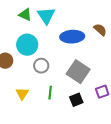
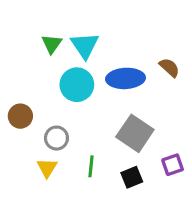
green triangle: (25, 15) -> (52, 44), turned 40
cyan circle: (27, 45) -> (77, 85), moved
gray circle: (41, 66) -> (56, 138), moved

